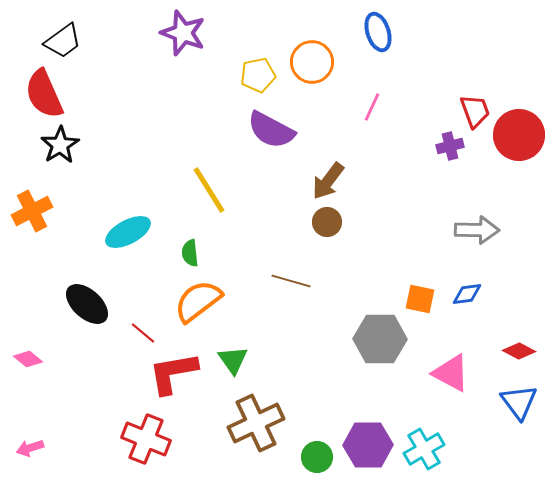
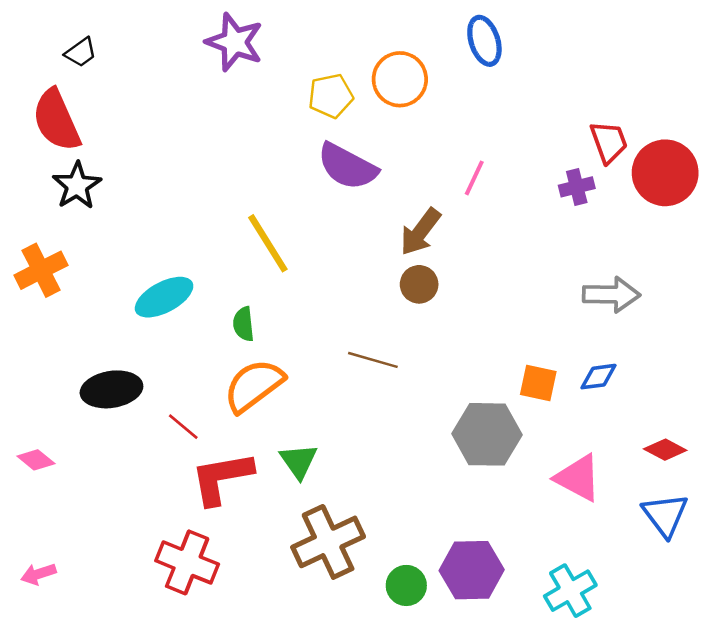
black trapezoid: (63, 41) -> (81, 52), size x0.7
pink line: (372, 107) -> (474, 178), moved
black ellipse: (87, 304) -> (111, 389), turned -51
cyan cross: (424, 449) -> (570, 591), moved

